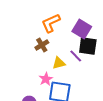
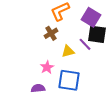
pink star: (46, 79) -> (47, 67), moved

